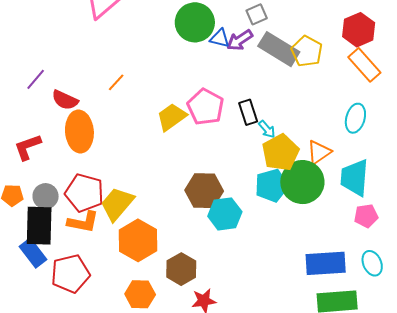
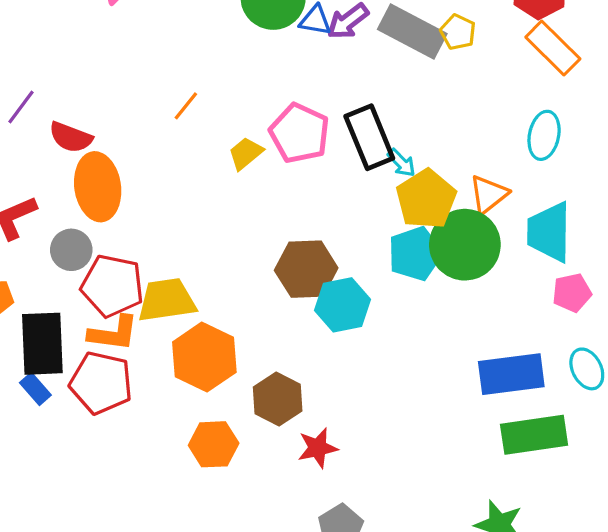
yellow pentagon: (307, 51) -> (458, 32), size x0.7
orange line: (116, 82) -> (186, 106), moved
black rectangle: (248, 112) -> (369, 137), size x1.5
yellow trapezoid: (172, 117) -> (246, 153), size x0.7
gray circle: (46, 196) -> (71, 250), moved
yellow trapezoid: (117, 204) -> (167, 300), turned 45
blue rectangle: (33, 253) -> (35, 389), size x0.7
red pentagon: (70, 274) -> (101, 383), moved, turned 30

